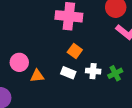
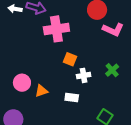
white cross: (93, 71) -> (84, 75), moved
white rectangle: (68, 73) -> (72, 97), moved

